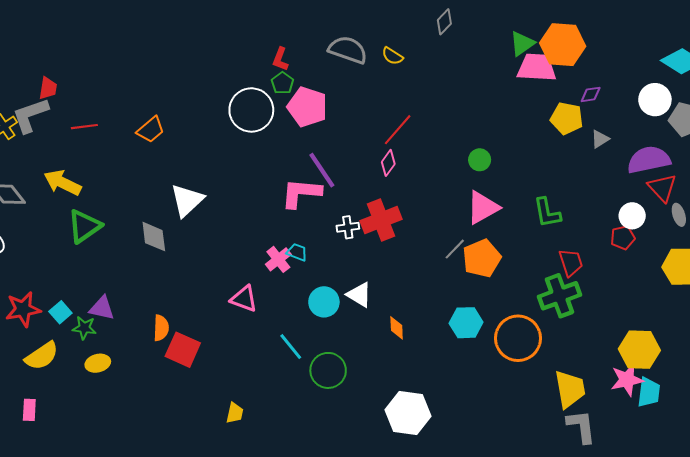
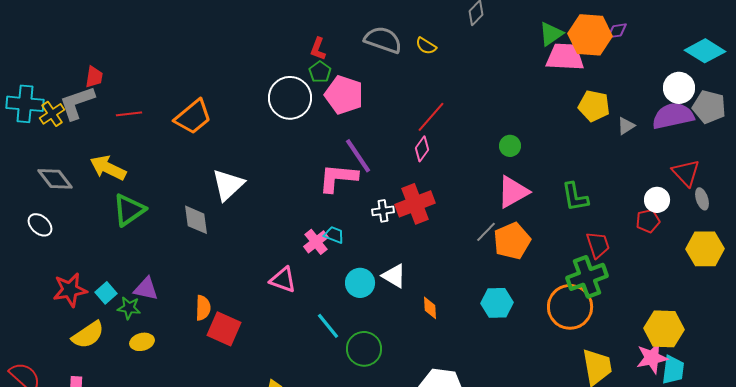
purple diamond: (591, 94) -> (617, 31), moved
orange trapezoid: (151, 130) -> (193, 117), size x1.4
purple semicircle: (649, 160) -> (673, 116), moved
orange circle: (518, 338) -> (570, 307), moved

